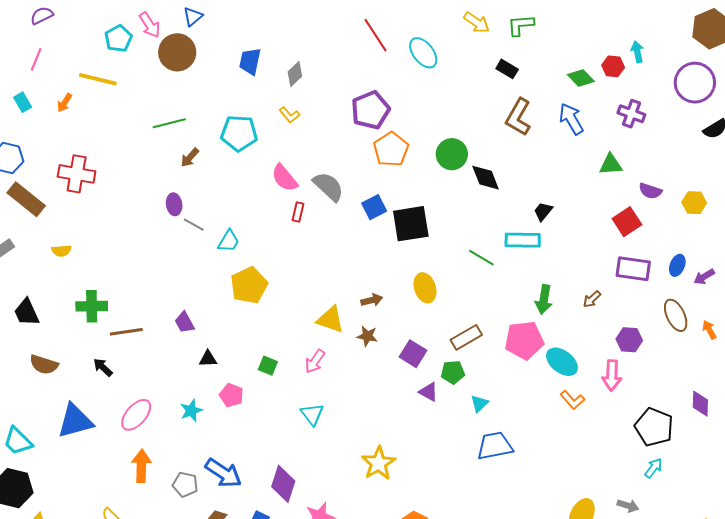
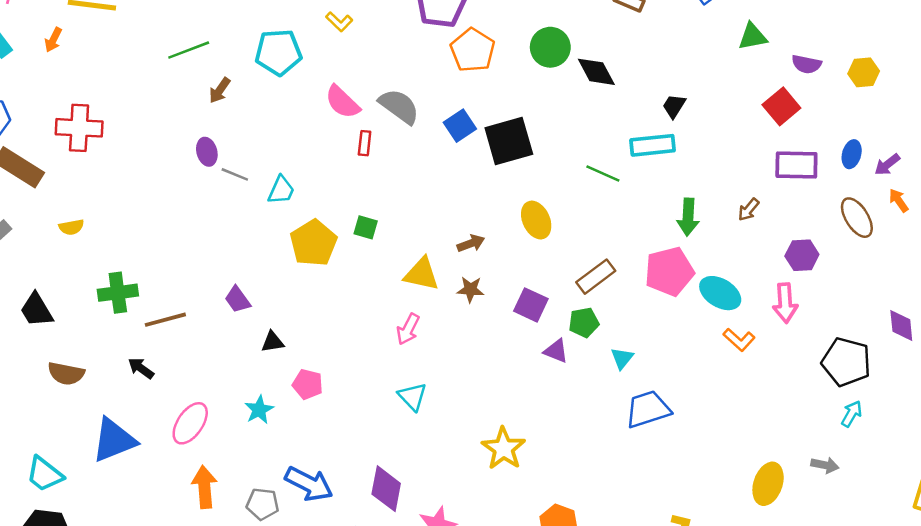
orange arrow: (709, 330) -> (899, 200), moved
green square: (268, 366) -> (366, 227), moved

